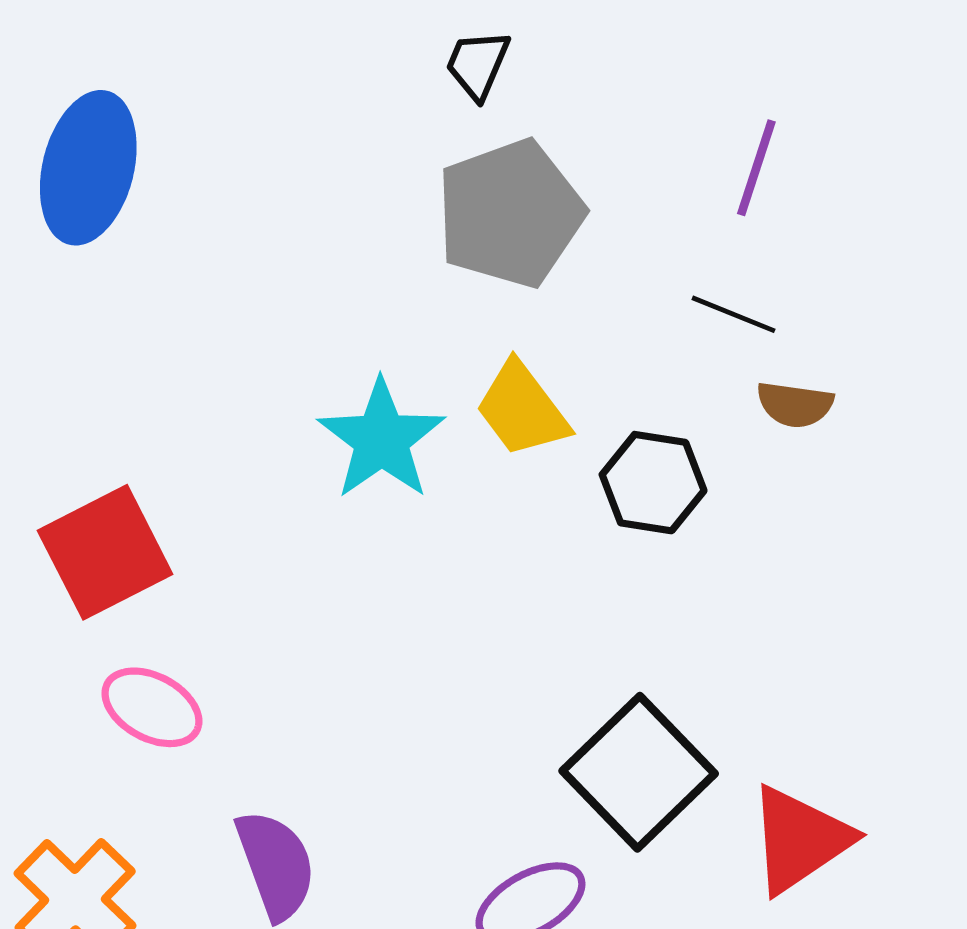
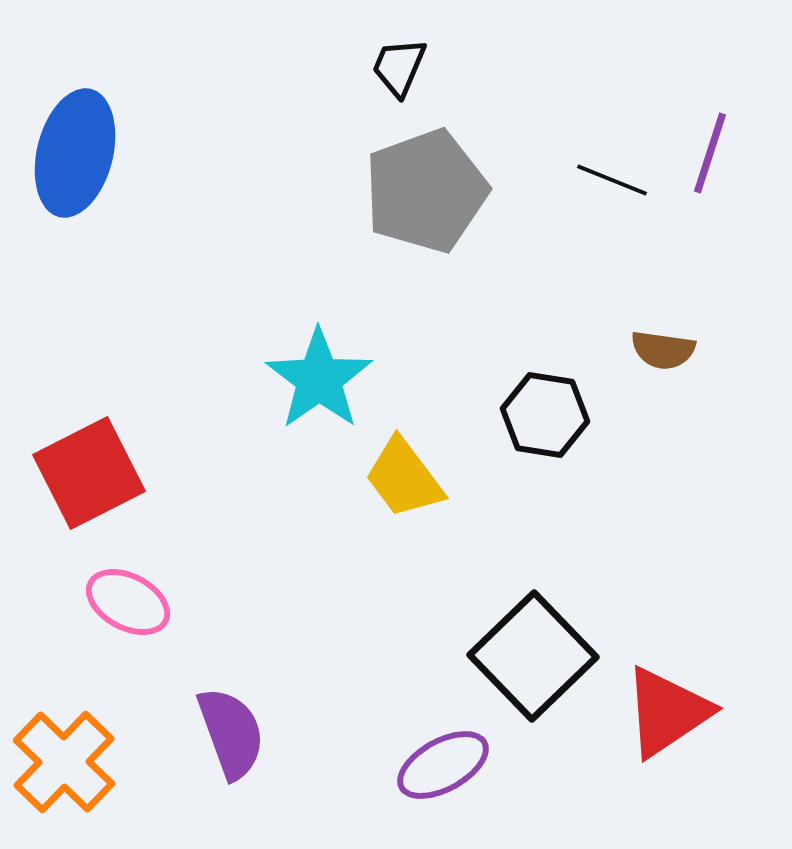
purple line: (756, 168) -> (710, 153), moved
black line: (734, 314) -> (612, 180), moved
yellow trapezoid: (522, 409) -> (404, 478), moved

